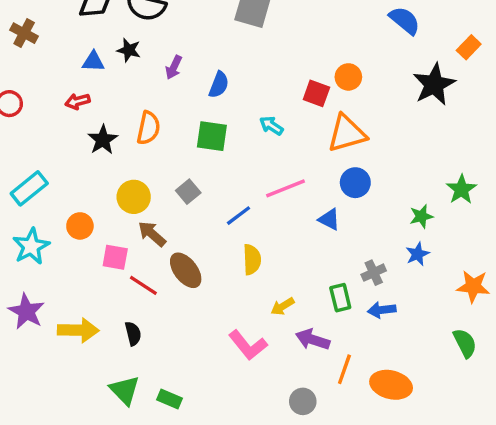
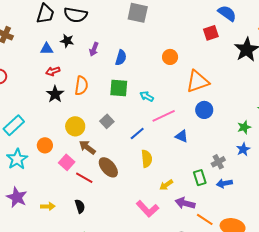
orange circle: (348, 77) -> (170, 57), moved
red square: (316, 93) -> (211, 33), moved, turned -35
red arrow: (78, 101) -> (53, 71), moved
cyan arrow: (271, 126) -> (147, 96), moved
blue triangle: (329, 219) -> (182, 136), moved
pink square: (115, 257) -> (67, 162), turned 35
yellow arrow: (78, 330) -> (48, 206), size x0.6
orange line: (344, 369) -> (205, 219), turned -72

